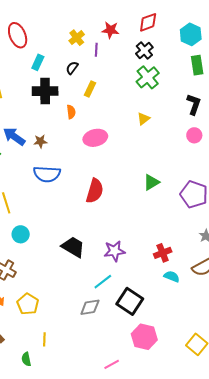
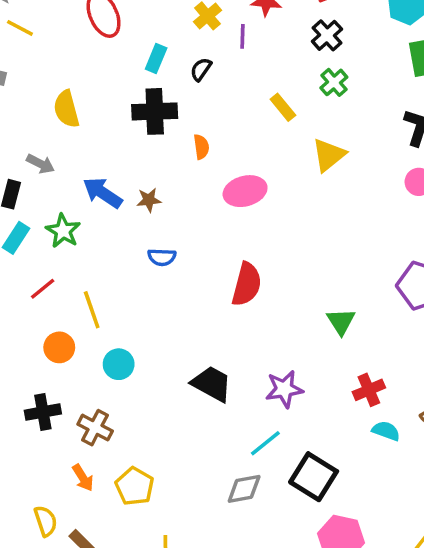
cyan rectangle: (38, 62) -> (156, 58), moved
green cross: (148, 77) -> (334, 82), size x0.7
yellow rectangle: (90, 89) -> (283, 107), moved, turned -63
yellow triangle: (143, 119) -> (329, 155), size x1.5
blue semicircle: (47, 174) -> (162, 257), size x0.6
green triangle: (151, 182) -> (341, 321), moved, turned -30

